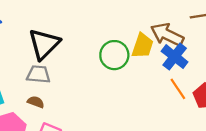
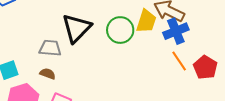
black triangle: (44, 44) -> (77, 28), moved
blue cross: (175, 57) -> (176, 31), turned 30

